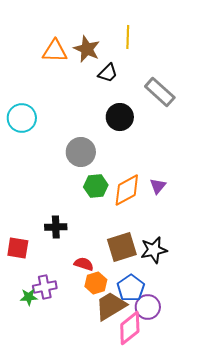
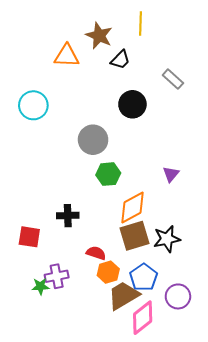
orange triangle: (55, 51) -> (67, 56), moved
gray rectangle: (160, 92) -> (173, 79), size x0.7
orange diamond: (127, 190) -> (132, 207), moved
purple circle: (148, 307) -> (178, 296), moved

